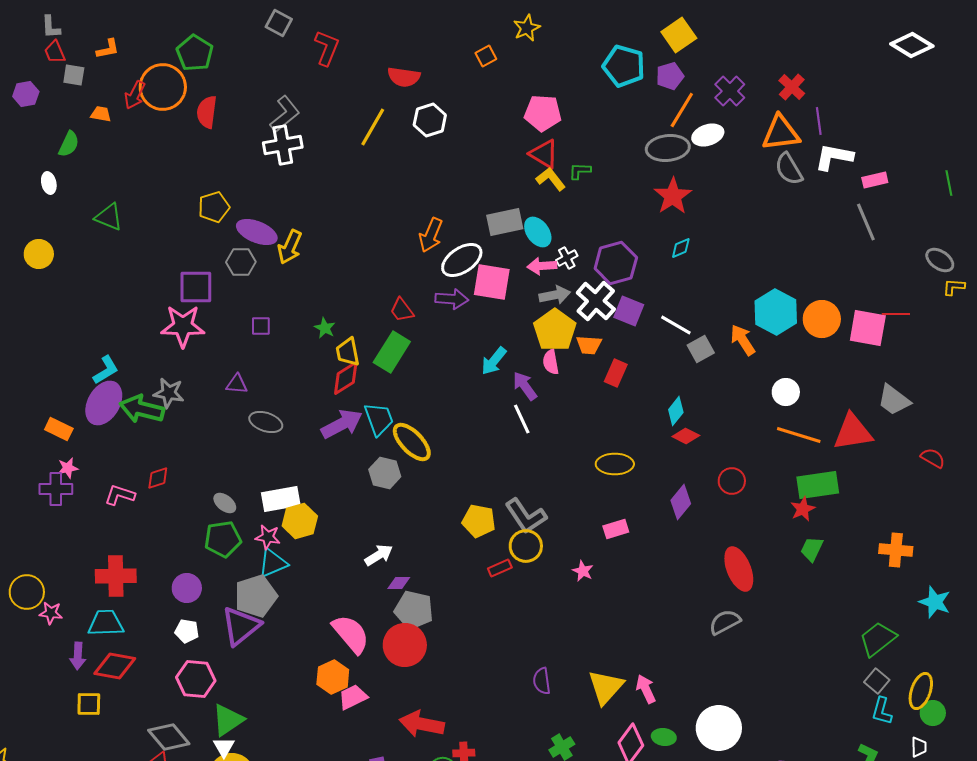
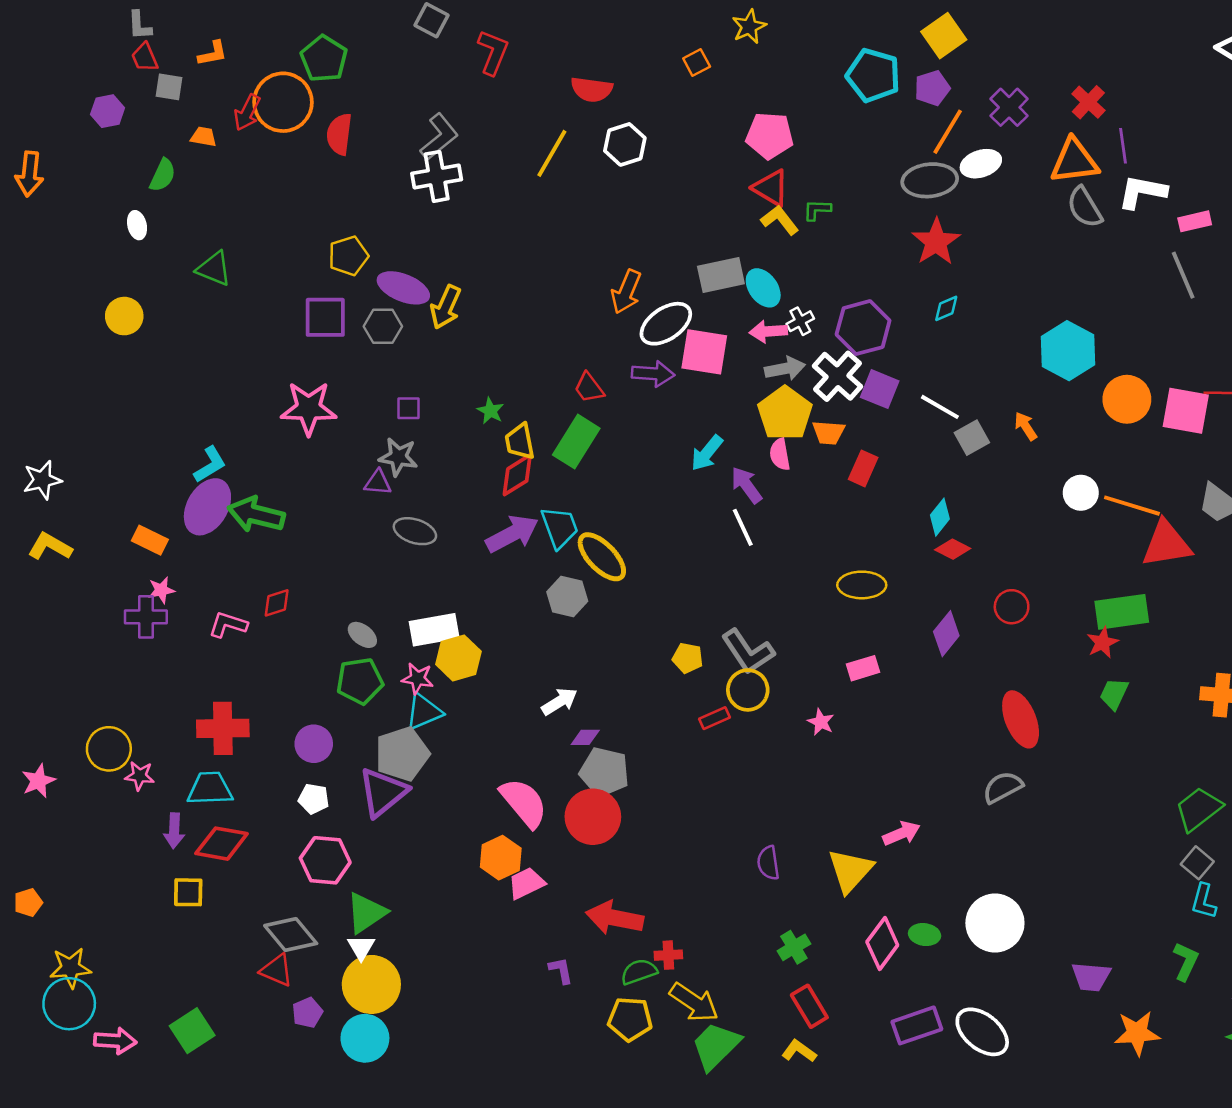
purple square: (196, 287) -> (325, 317), moved
cyan hexagon: (776, 312) -> (1068, 351), moved
orange arrow: (743, 340) -> (1026, 426), size x0.7
gray star: (169, 393) -> (398, 457), moved
orange line: (799, 435) -> (1132, 506), moved
yellow pentagon: (479, 521) -> (688, 658), size x0.7
pink arrow: (646, 689) -> (901, 833), moved, turned 92

